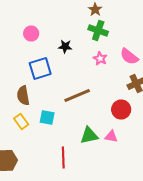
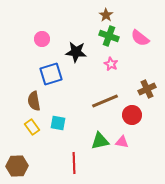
black star: (65, 46) -> (76, 52), size x1.5
pink semicircle: (129, 56) -> (140, 38), moved
brown line: (77, 96) -> (105, 101), moved

